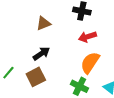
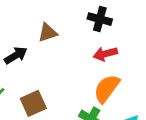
black arrow: (41, 54) -> (16, 55), moved

